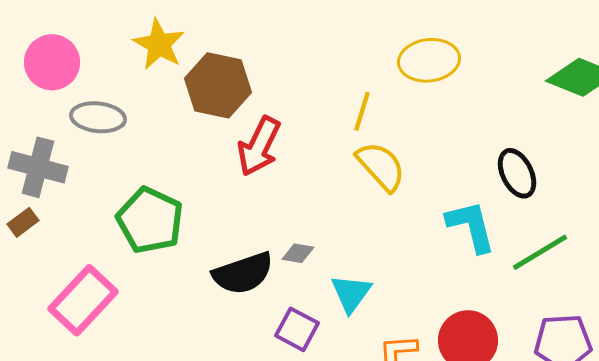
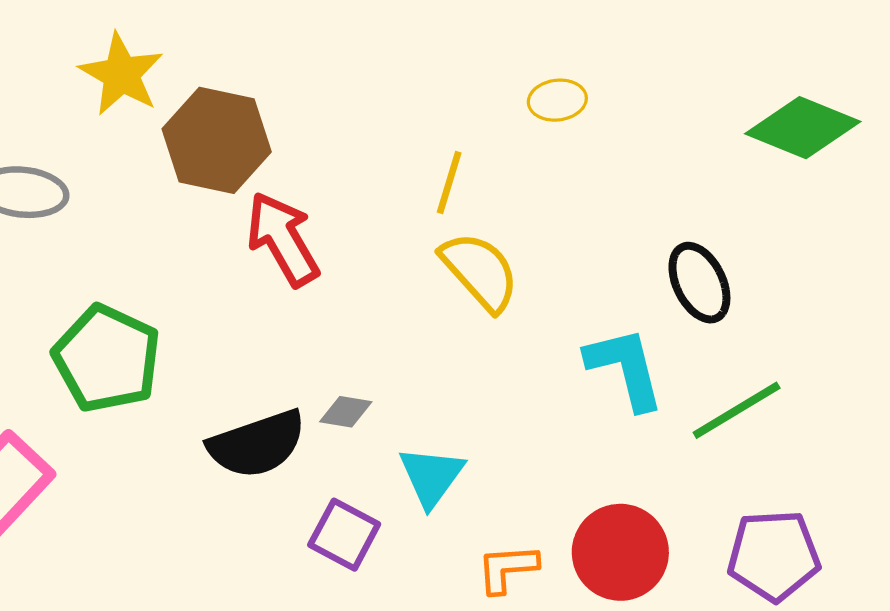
yellow ellipse: (429, 60) -> (557, 100), size x0.6
red arrow: (259, 146) -> (283, 239), turned 124

